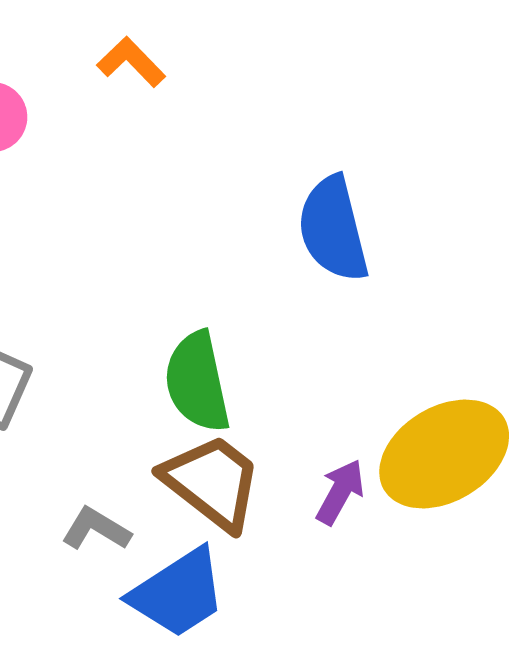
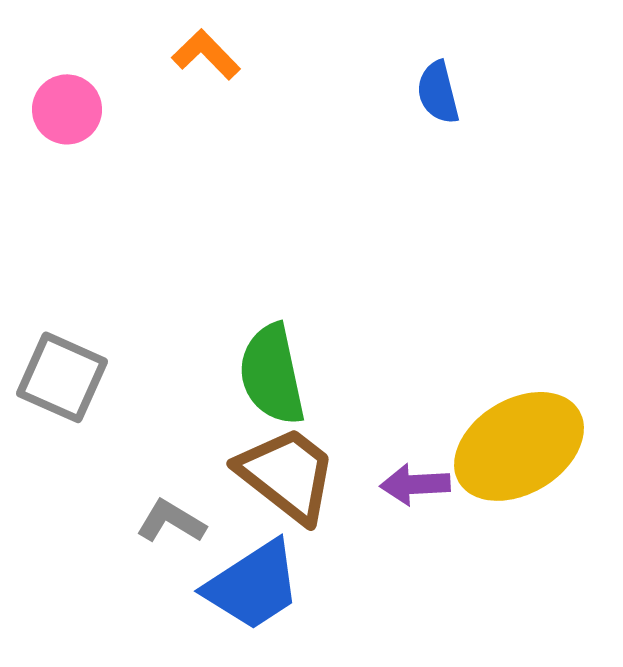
blue semicircle: (333, 229) -> (438, 92), moved, size x0.6
purple arrow: (340, 492) -> (415, 484), turned -122

